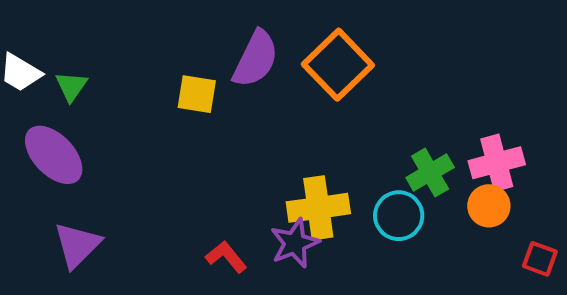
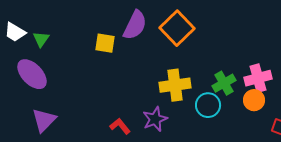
yellow cross: (318, 208) -> (175, 85), moved

